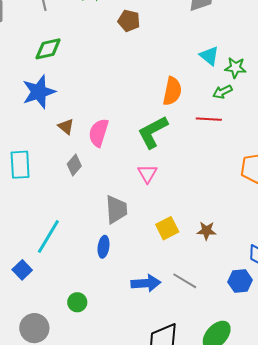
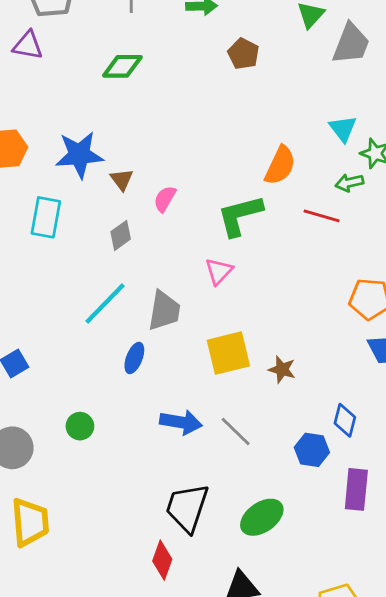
blue star: (39, 92) -> (79, 155), moved
pink semicircle: (99, 133) -> (165, 199), size x0.7
yellow square: (167, 228) -> (228, 353), size x1.4
cyan line: (48, 237) -> (105, 303), moved

